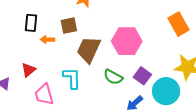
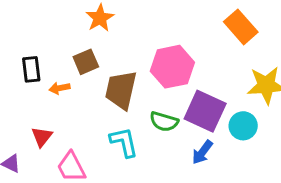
purple square: (142, 76) -> (205, 111), size x1.6
cyan L-shape: (72, 78) -> (124, 142), moved
cyan circle: (166, 91) -> (243, 126), size x0.7

